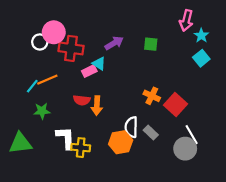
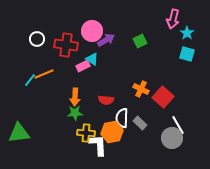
pink circle: (54, 32) -> (92, 31), moved
green square: (151, 44) -> (140, 41), turned -32
cyan square: (201, 58) -> (187, 54), turned -35
red semicircle: (82, 100) -> (106, 100), moved
orange arrow: (97, 106) -> (75, 97), moved
green star: (42, 111) -> (75, 113), moved
white L-shape: (66, 138) -> (98, 145), moved
yellow cross: (81, 148) -> (86, 133), moved

